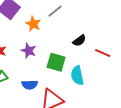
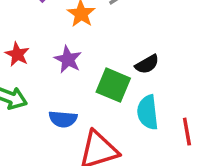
black semicircle: (79, 41) -> (147, 64), moved
red line: (103, 53) -> (187, 132), moved, turned 49

